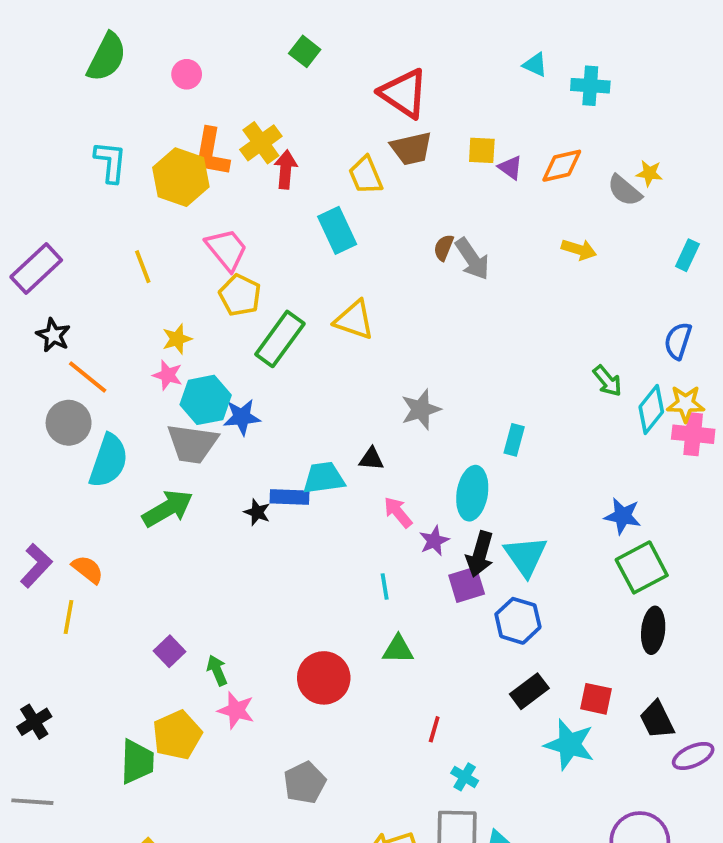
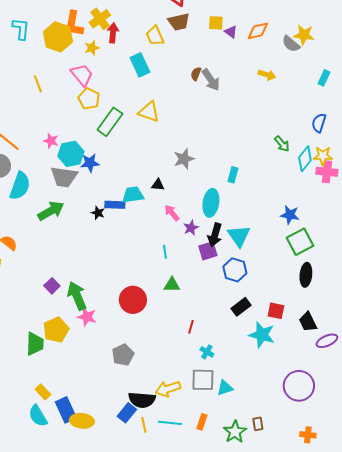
yellow star: (649, 173) -> (304, 35), size x1.5
yellow star: (177, 339) -> (92, 48), moved
green arrow: (217, 670) -> (77, 296), size x1.8

